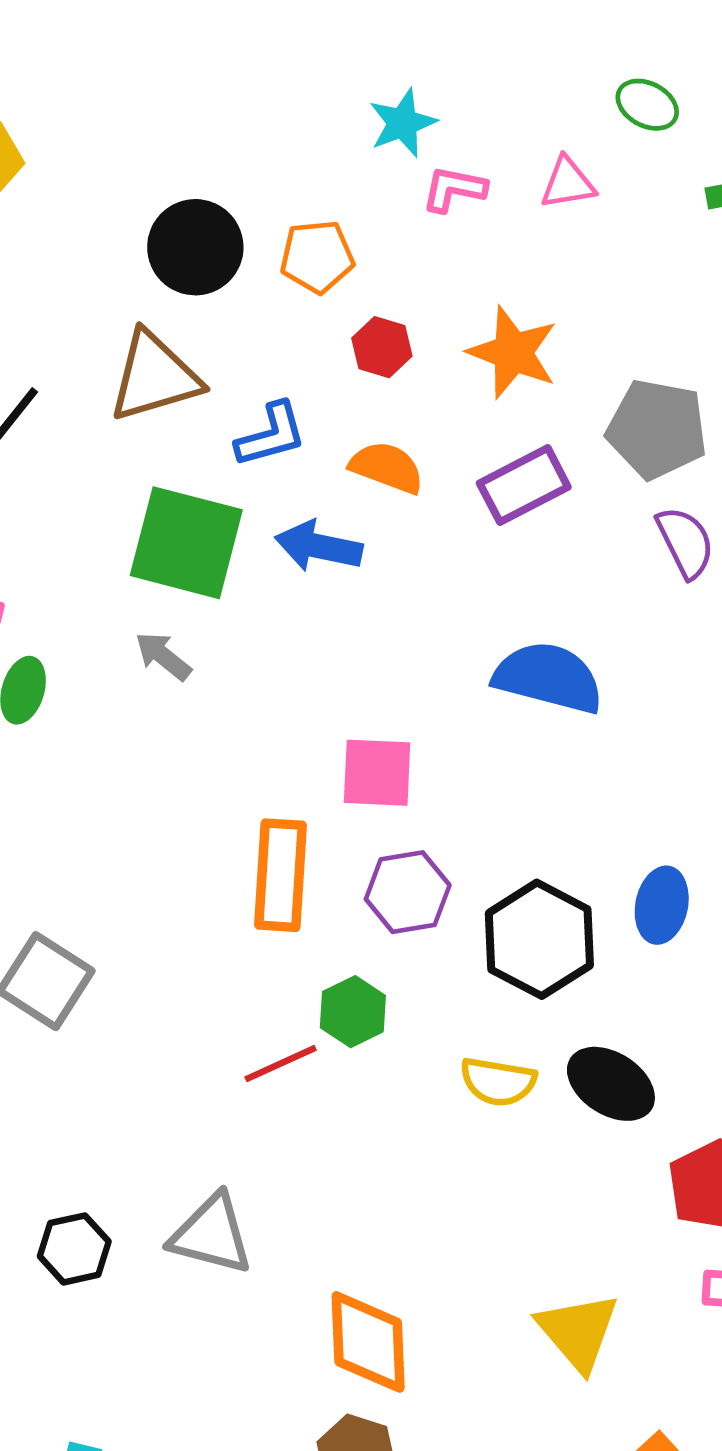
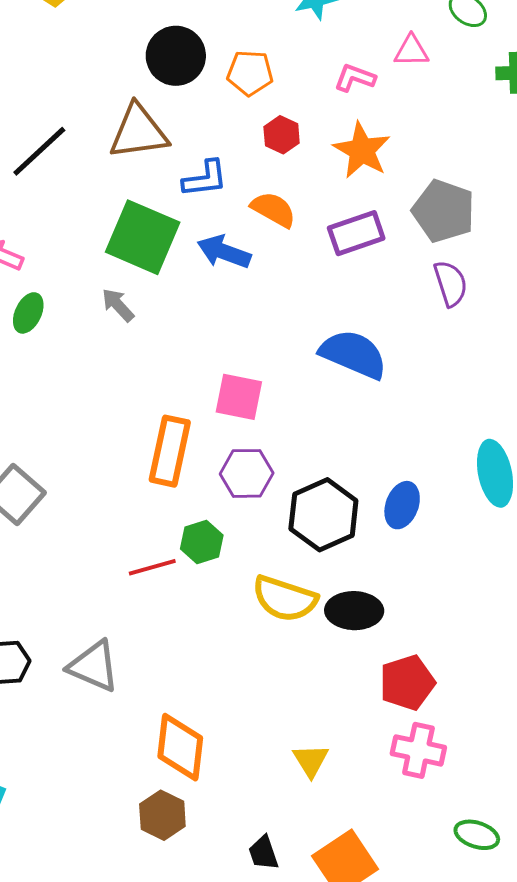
pink L-shape: (454, 189) -> (355, 78), moved
yellow semicircle: (498, 1082) -> (285, 599), size x1.4
black ellipse: (611, 1084) -> (354, 611), turned -40
yellow triangle: (578, 1332) -> (311, 760), size x0.7

